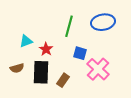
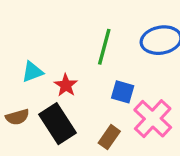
black rectangle: (41, 72) -> (57, 124), turned -35
brown rectangle: (63, 80) -> (109, 137), moved

